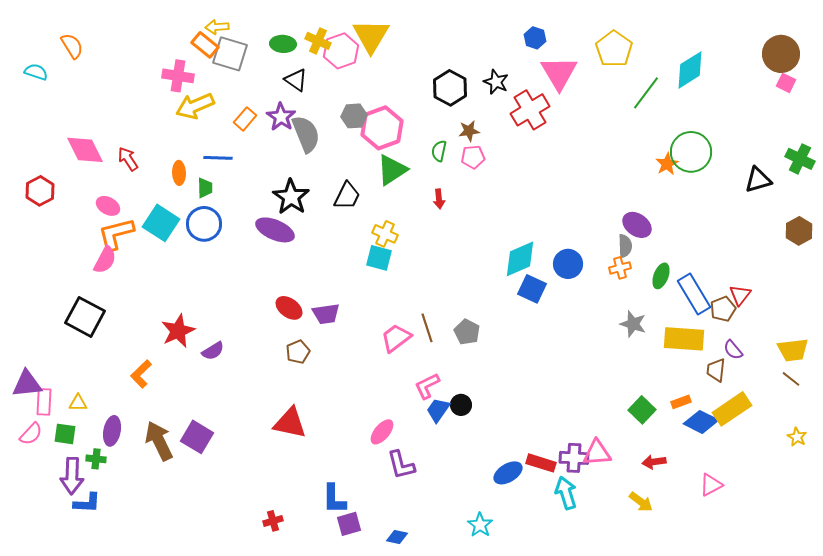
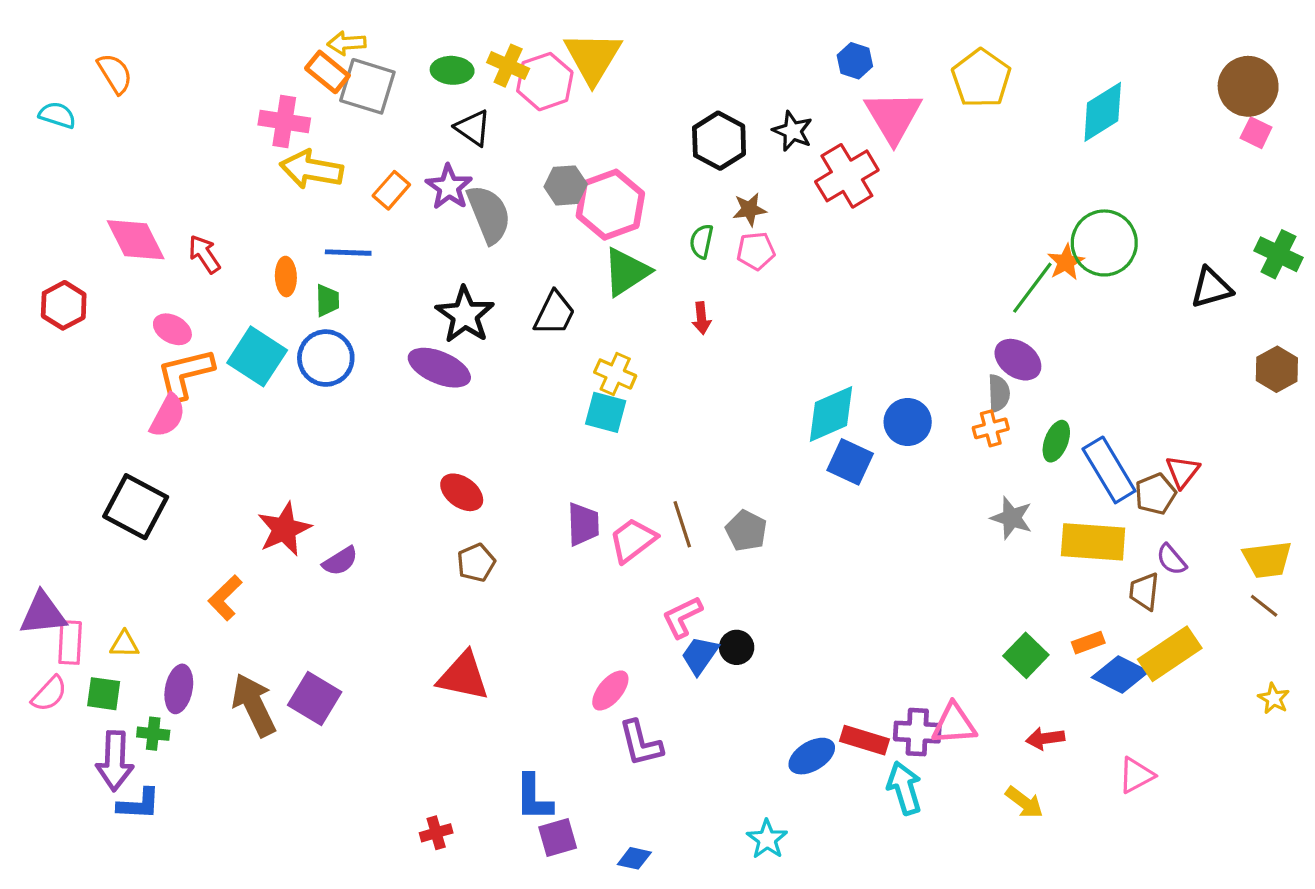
green line: (646, 93) -> (1032, 288), moved
yellow arrow: (195, 106) -> (311, 169), turned 33
purple trapezoid: (326, 314) -> (583, 524), moved, turned -84

